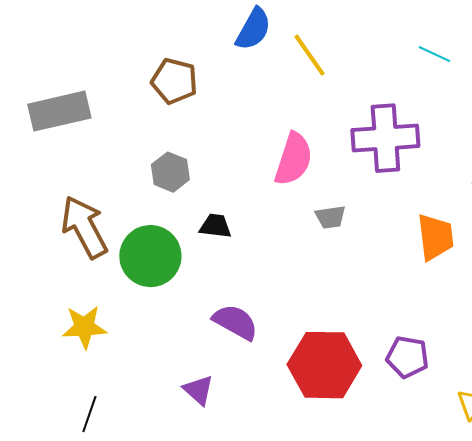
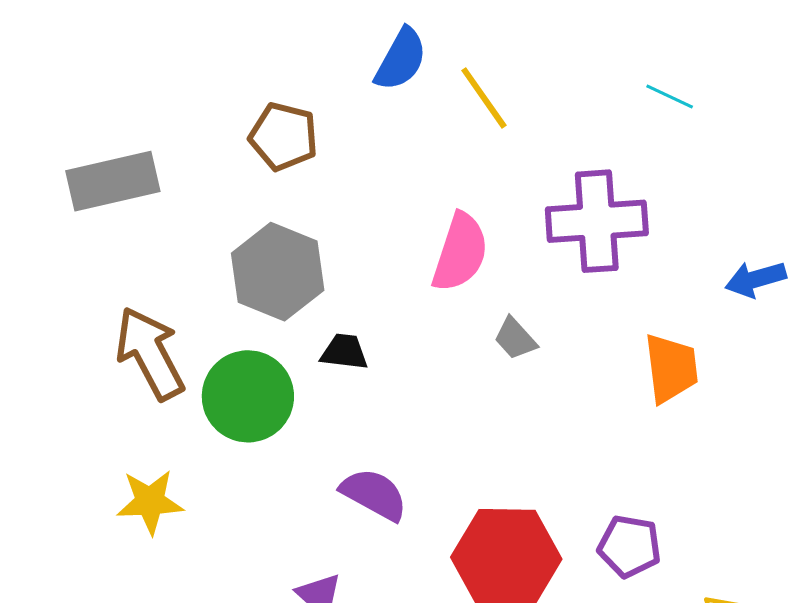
gray hexagon: (170, 172) -> (278, 272), size x1.6
gray trapezoid: (330, 217) -> (515, 338), turned 56

